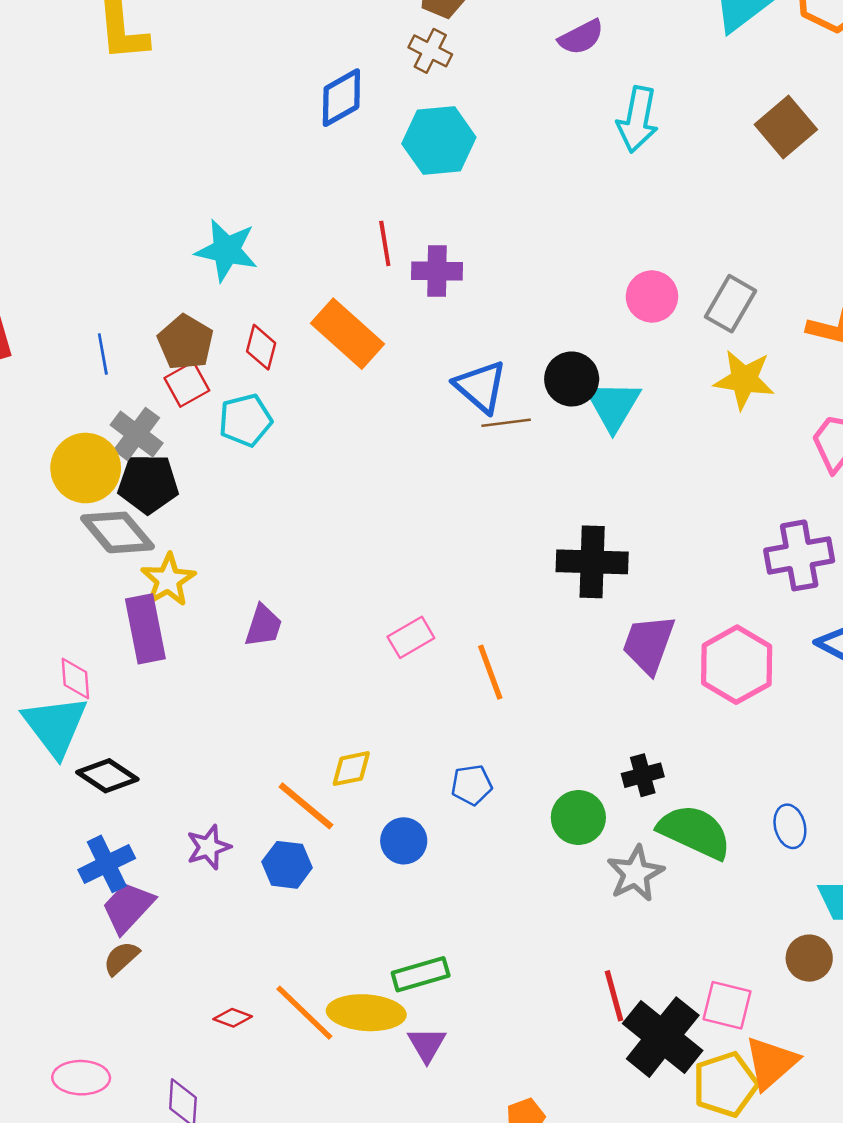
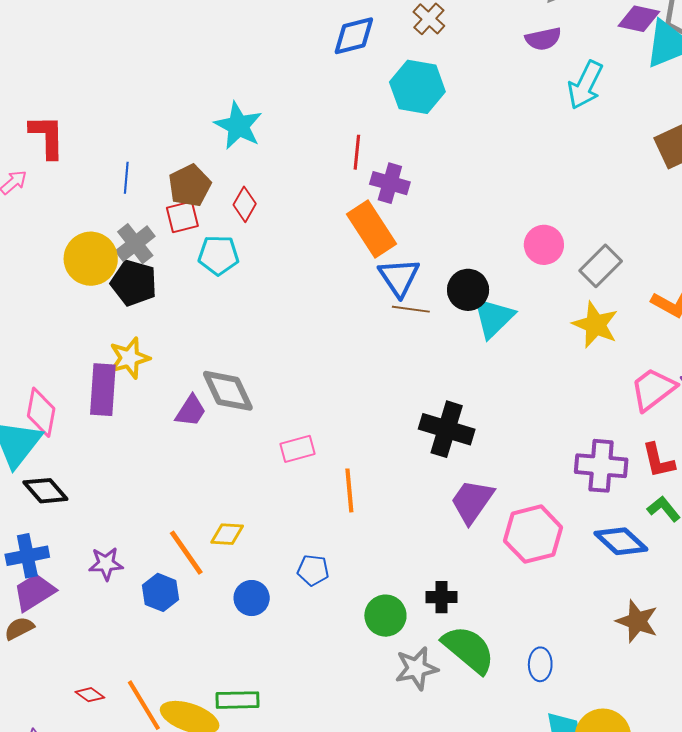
cyan arrow: (638, 119) -> (585, 85), moved
orange rectangle: (348, 334) -> (371, 229), moved
gray diamond: (117, 532) -> (228, 391), moved
pink diamond: (75, 678) -> (41, 412), size x1.4

